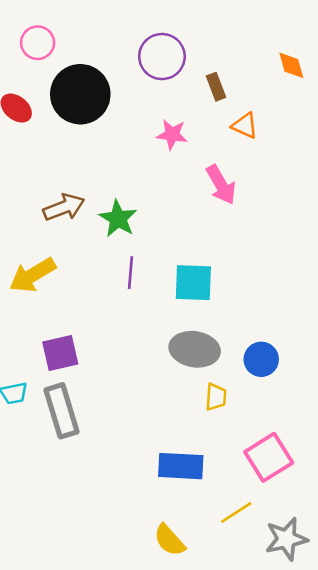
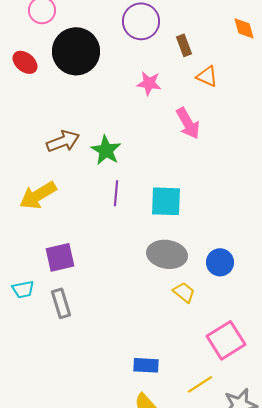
yellow trapezoid: (216, 397) -> (184, 292), turned -55
gray rectangle: (61, 411) -> (61, 303), size x0.7
blue rectangle: (181, 466) -> (146, 365), moved, size x0.7

